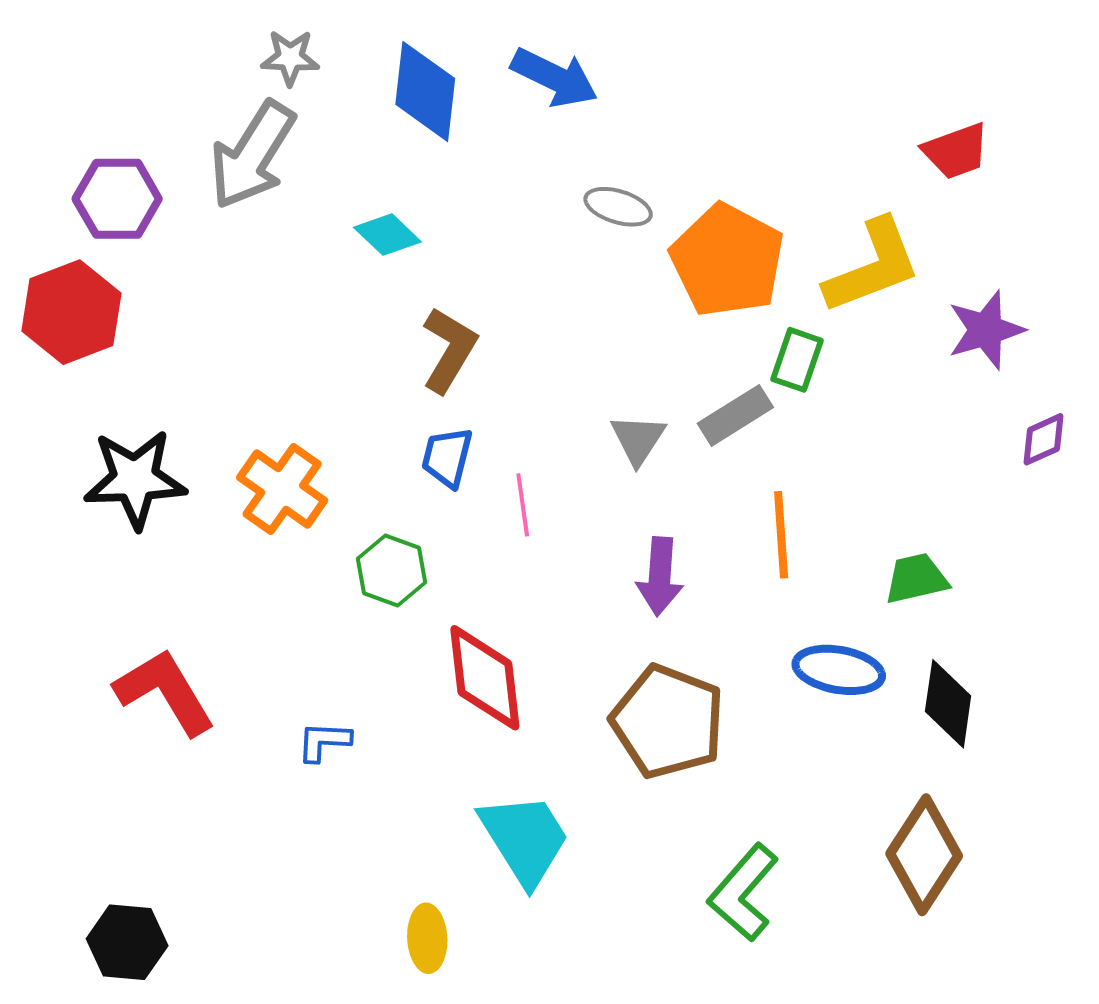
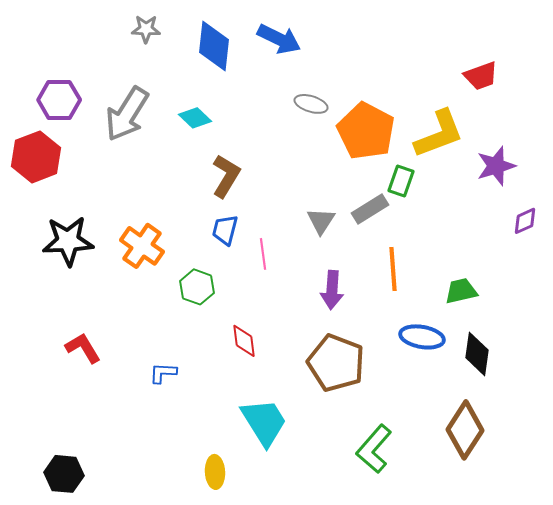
gray arrow: (252, 155) -> (127, 114), moved
red diamond: (485, 678) -> (244, 341), size x0.6
red L-shape: (165, 692) -> (83, 348), size x0.7

